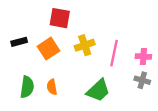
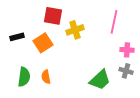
yellow cross: (85, 45) -> (75, 30), moved
pink line: (114, 53) -> (114, 22), moved
green trapezoid: (98, 90) -> (100, 80), moved

